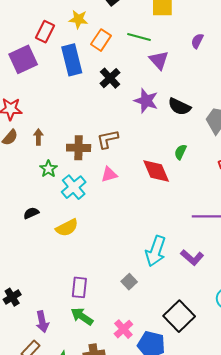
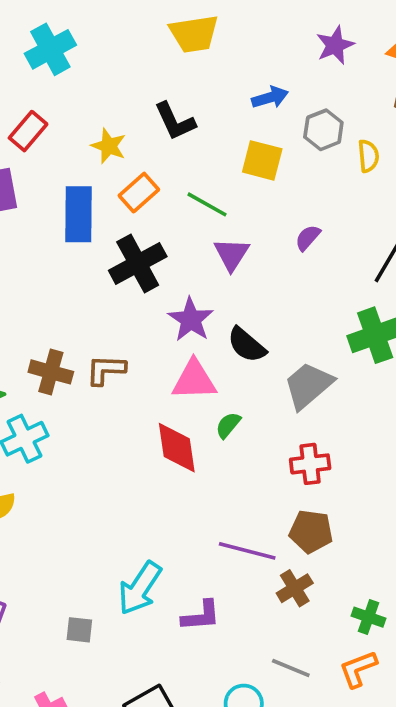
red rectangle: (45, 32) -> (28, 131), moved
black cross: (110, 78) -> (138, 264), size x1.4
pink triangle: (109, 174) -> (194, 380), moved, size x1.5
purple L-shape: (192, 257) -> (201, 616), turned -60
gray square: (129, 282) -> (79, 630), turned 35

